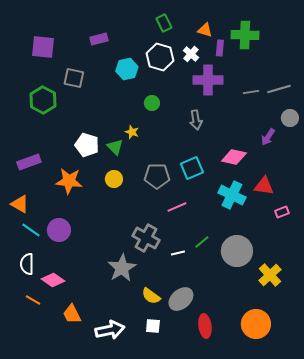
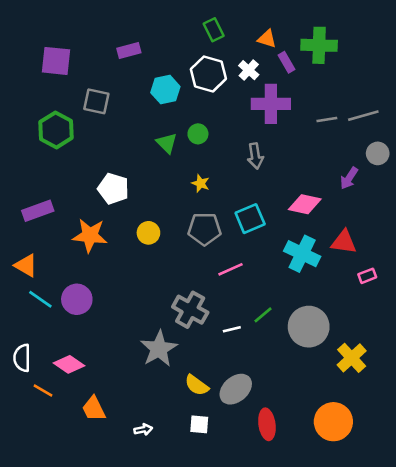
purple rectangle: (220, 48) -> (287, 62), turned -35
yellow star: (132, 132) -> (201, 183), moved
green triangle: (115, 147) -> (167, 143), moved
white semicircle: (27, 264) -> (22, 358), moved
white arrow: (110, 330) -> (143, 429), size x0.5

